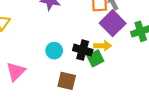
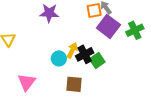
yellow arrow: (103, 46) -> (72, 50), moved, turned -56
black cross: (83, 50) -> (85, 54), turned -36

